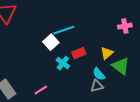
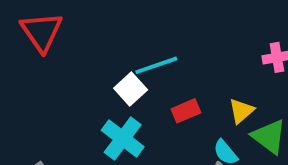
cyan cross: (63, 63) -> (123, 138), moved, size x1.5

